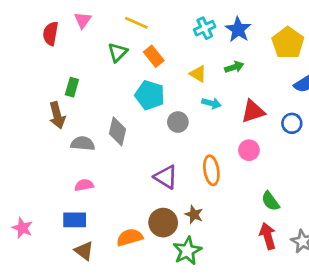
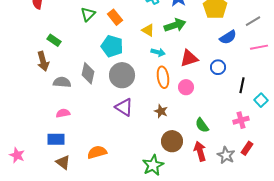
green arrow: (234, 67) -> (175, 25), size x1.5
green rectangle: (72, 87) -> (54, 40), turned -72
gray circle: (178, 122) -> (122, 75), moved, size x1.6
orange ellipse: (211, 170) -> (163, 77), moved
brown star: (194, 215) -> (161, 111), moved
brown circle: (163, 223) -> (172, 141), moved
pink star: (22, 228) -> (17, 155), moved
green star: (187, 251) -> (153, 165), moved

